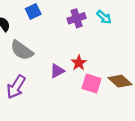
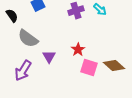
purple triangle: (57, 71) -> (49, 57), moved, turned -32

